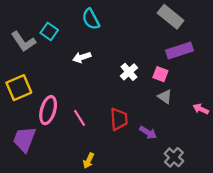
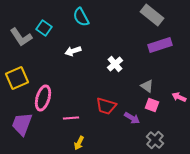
pink square: (160, 74) -> (152, 105), moved
pink line: (80, 118) -> (71, 118), moved, turned -63
red trapezoid: (119, 119) -> (106, 106), turned 110

